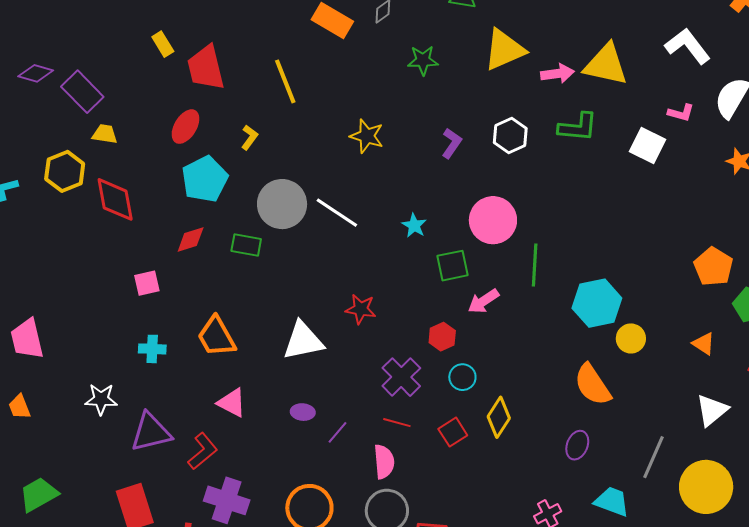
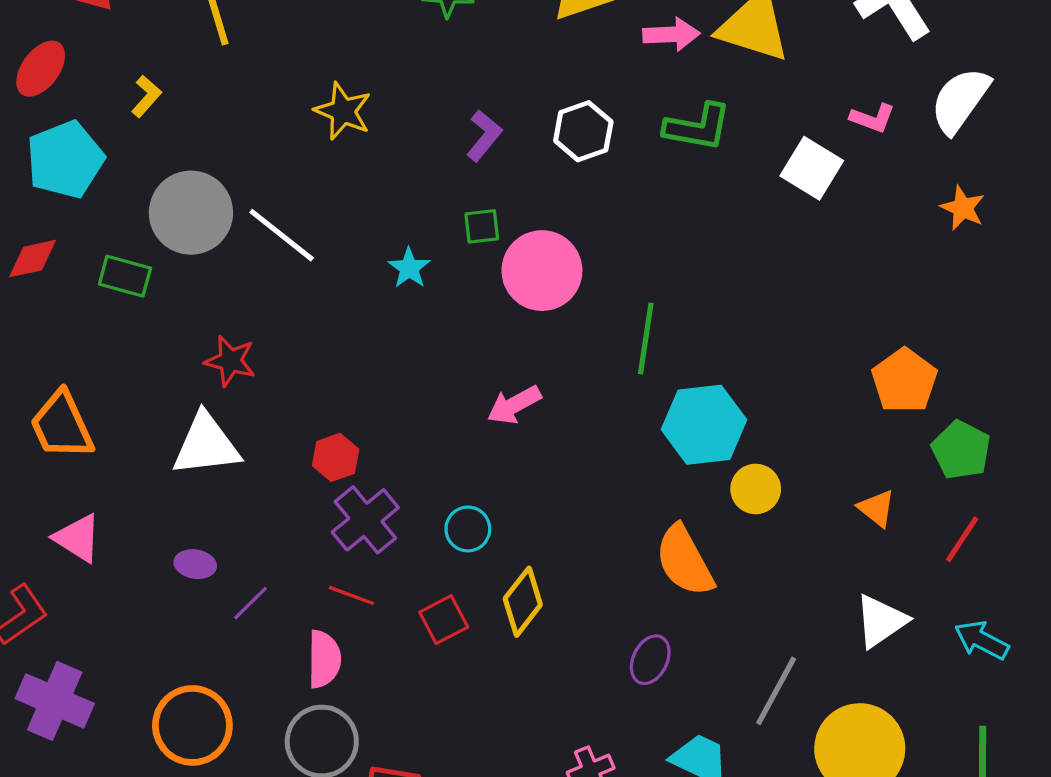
green line: (535, 265) -> (646, 339), moved
green square: (452, 266) -> (482, 226), moved, size x0.7
red star: (361, 309) -> (230, 361), moved
red hexagon: (442, 337) -> (336, 457), moved

